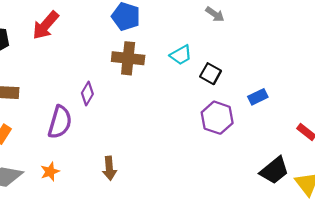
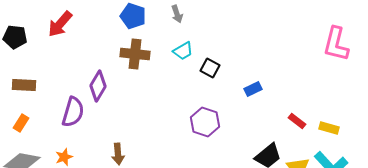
gray arrow: (215, 14) -> (177, 14), moved, turned 36
purple diamond: (87, 93) -> (98, 86), size x1.4
purple hexagon: (217, 118) -> (205, 122), moved

